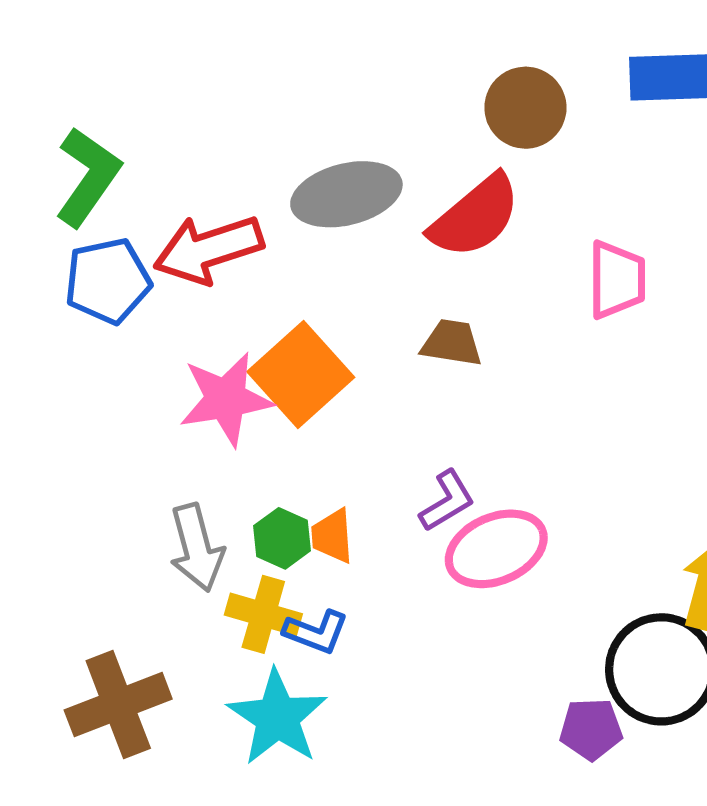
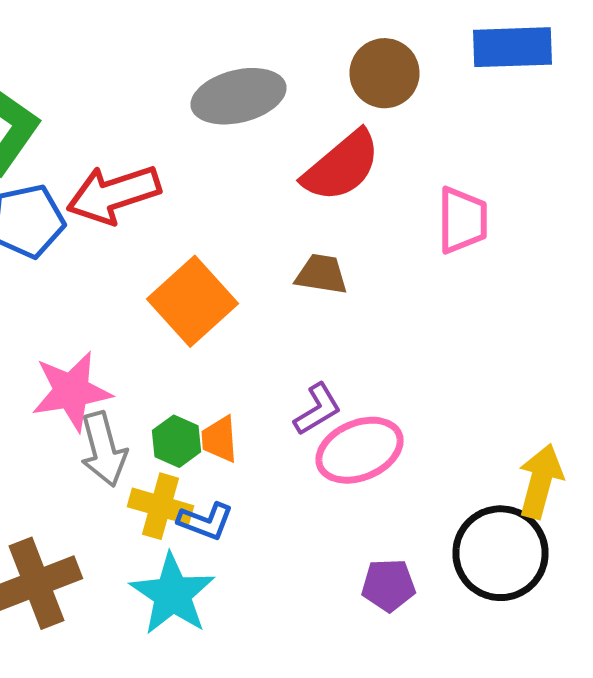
gray ellipse: (346, 194) -> (238, 96), moved
pink star: (226, 399) -> (72, 391), moved
purple pentagon: (591, 729) -> (388, 585), moved

